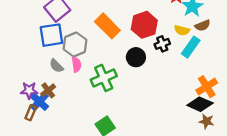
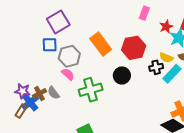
blue square: (51, 35) -> (50, 45), size x0.7
black cross: (162, 44) -> (156, 67), moved
pink semicircle: (76, 65) -> (68, 74), turned -48
gray semicircle: (56, 66) -> (53, 93), moved

